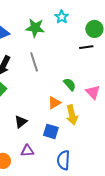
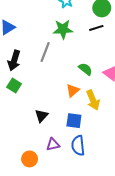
green star: (35, 28) -> (63, 29), moved
gray line: (34, 62) -> (45, 52), turned 48
blue semicircle: (63, 160) -> (78, 146), moved

